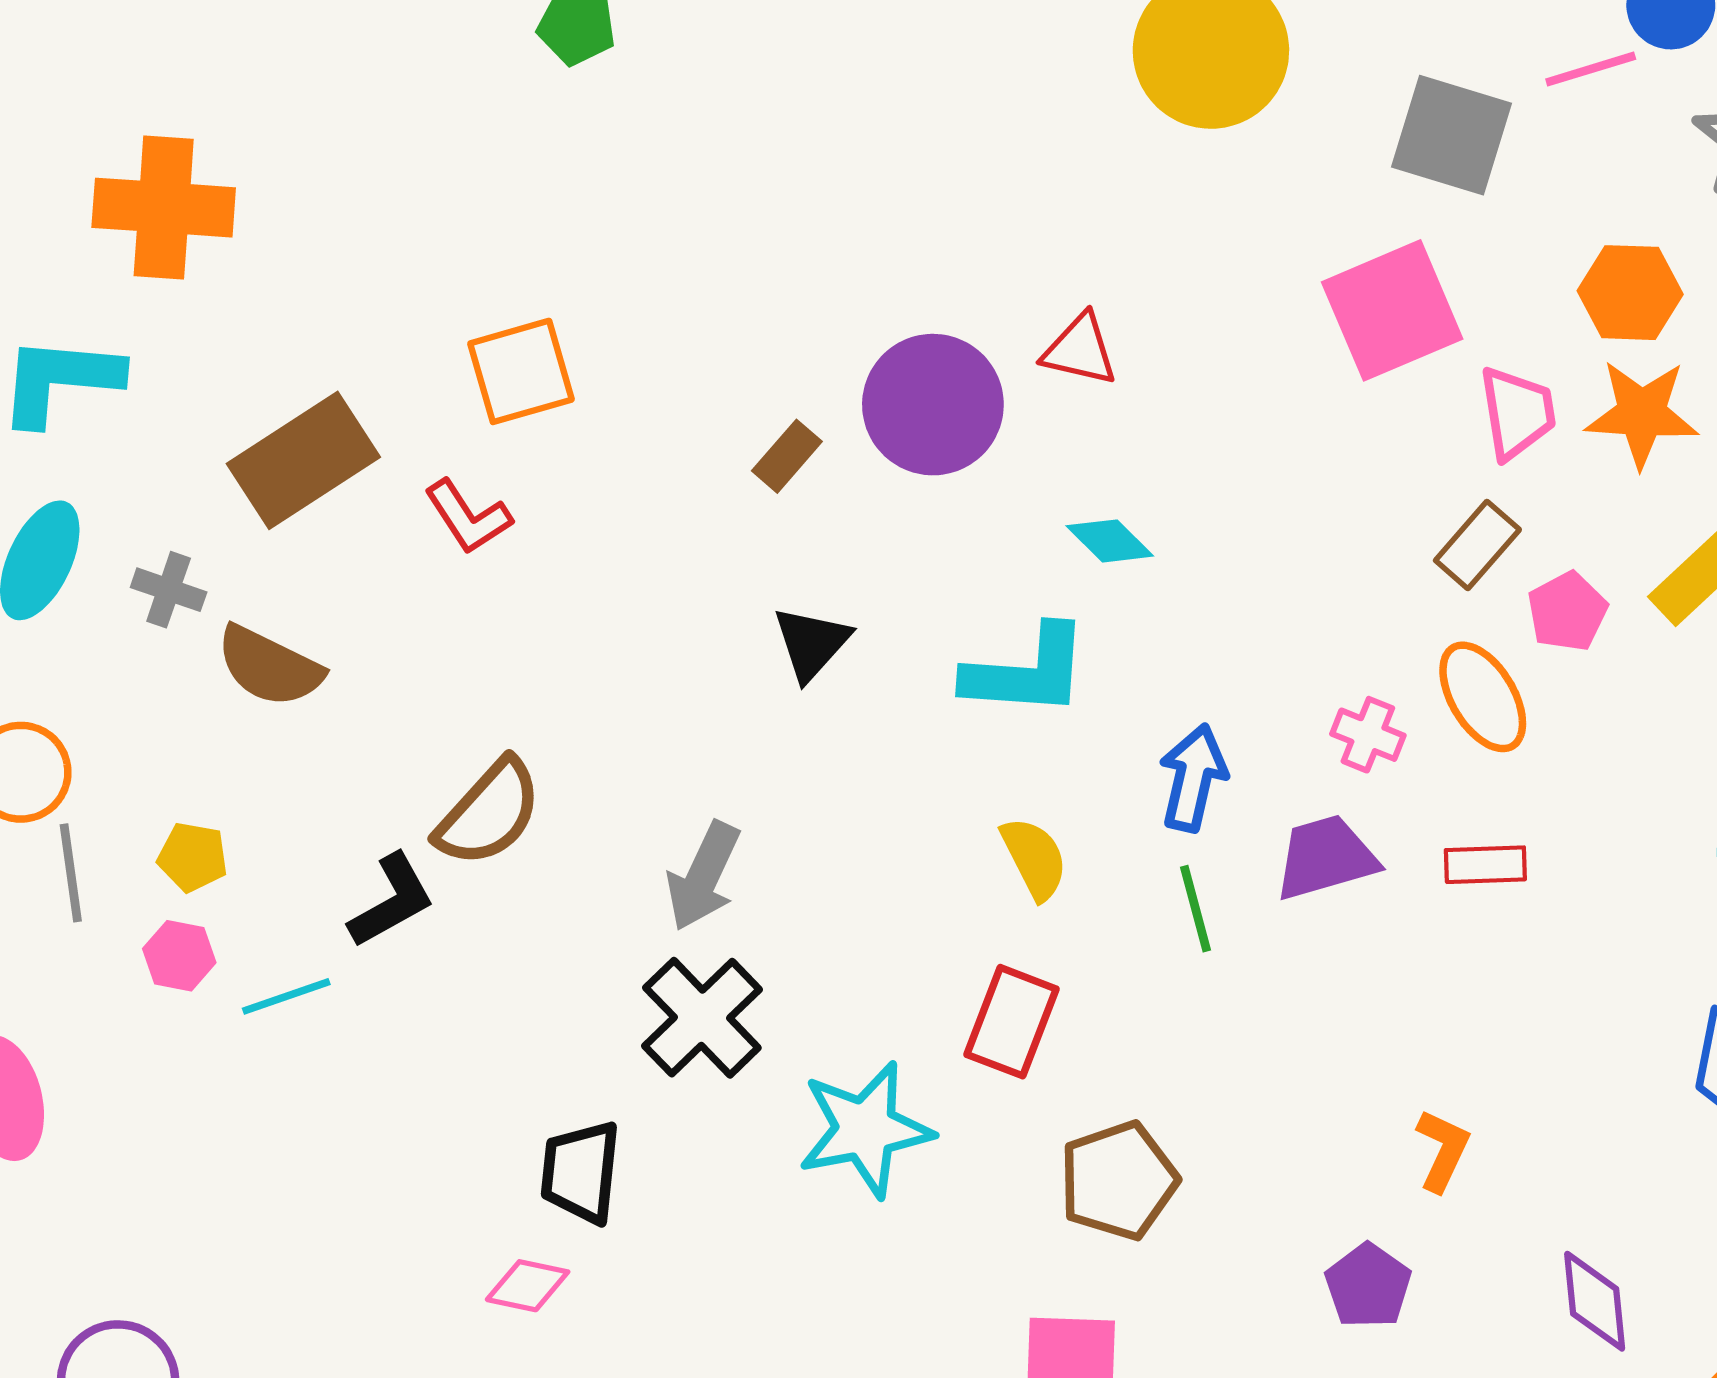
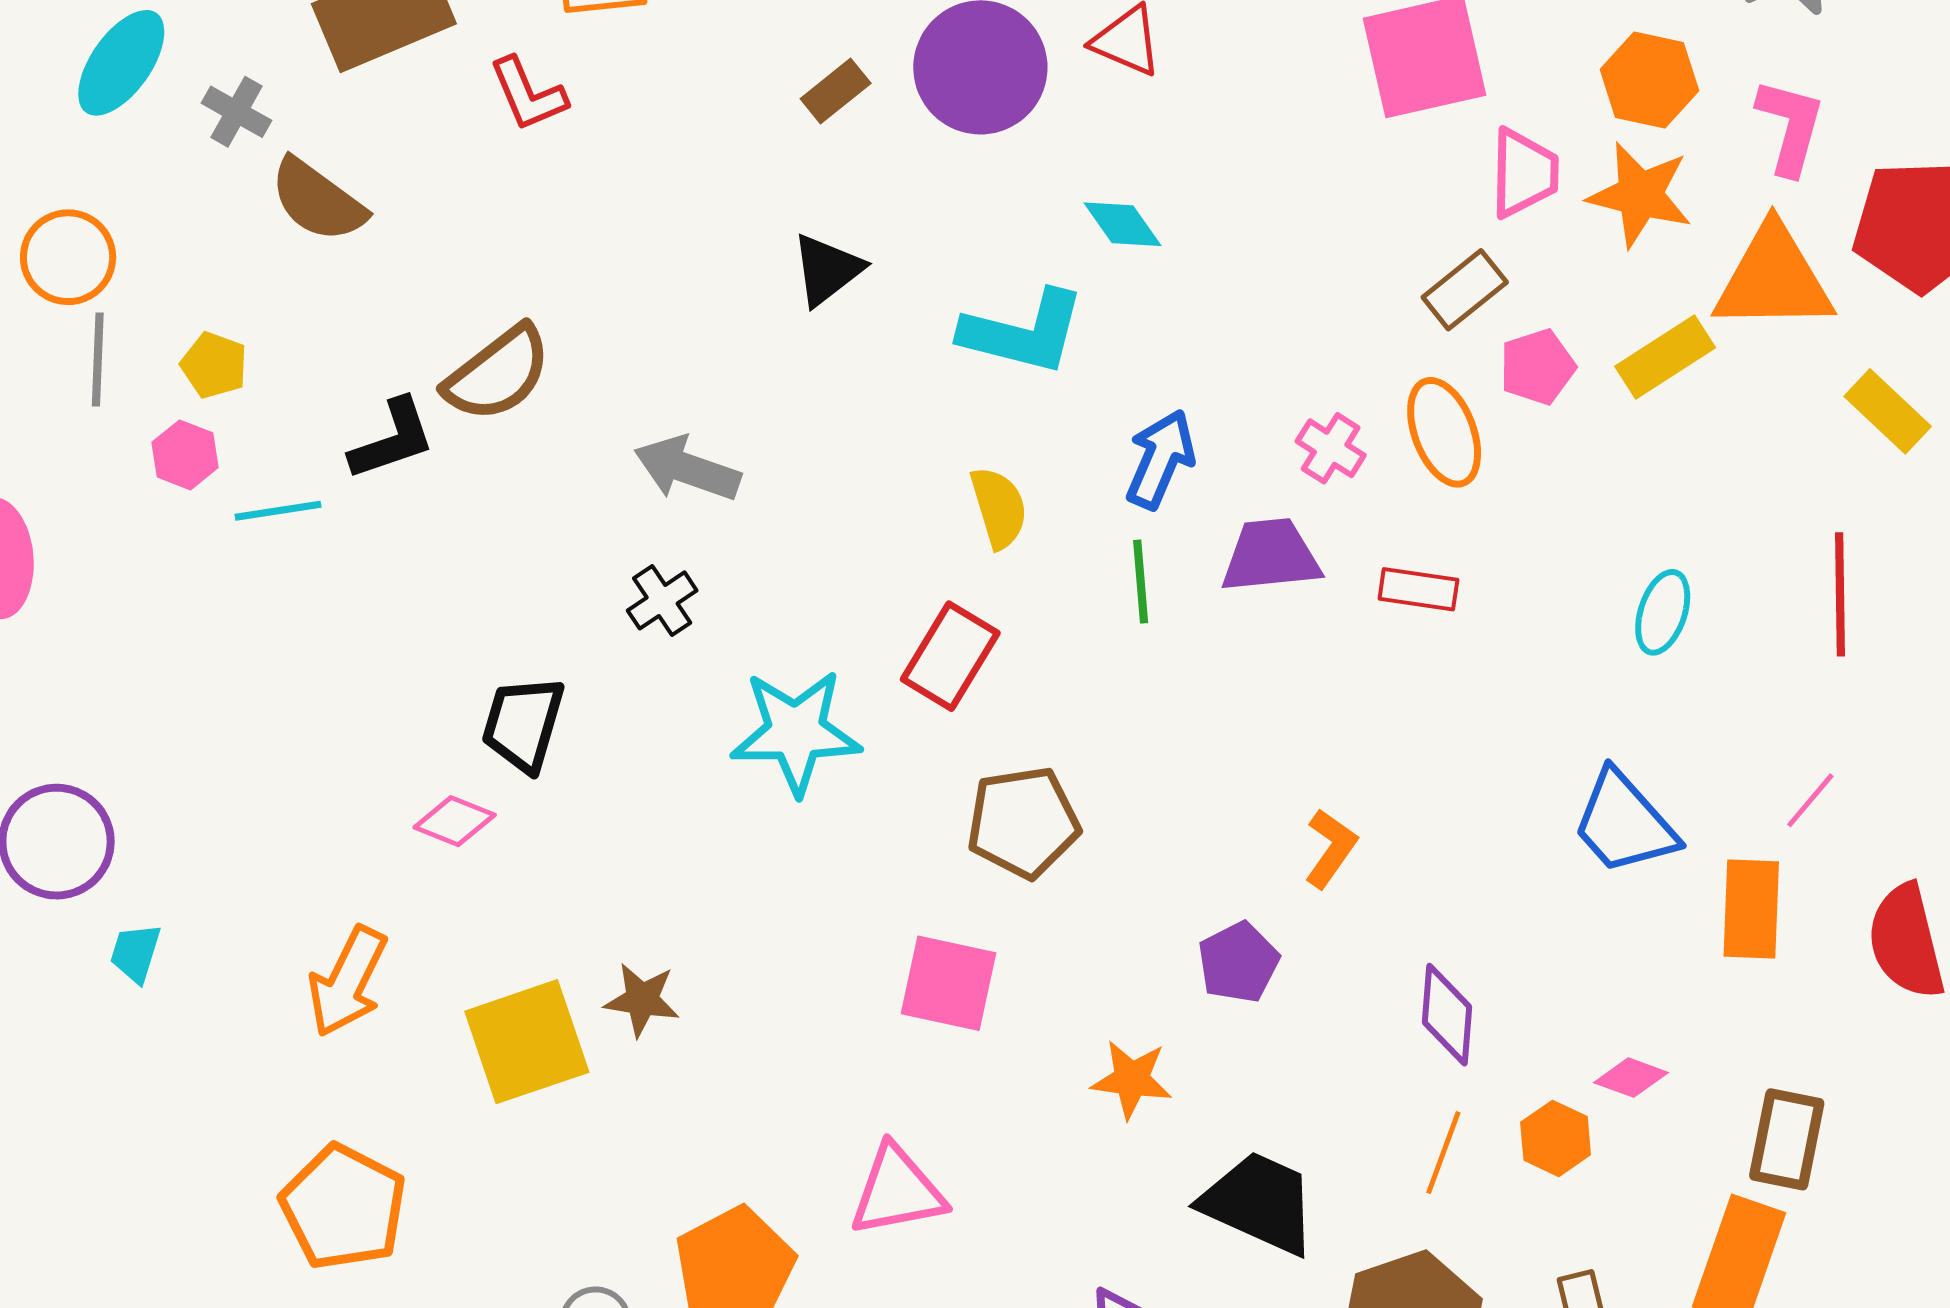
gray arrow: (703, 876) -> (687, 469), turned 74
black cross: (702, 1018) -> (662, 600), size x0.6

